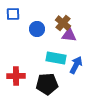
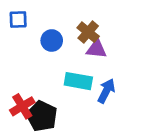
red cross: (16, 76) -> (22, 106), turned -30
black pentagon: (47, 84) -> (42, 116), moved, turned 30

